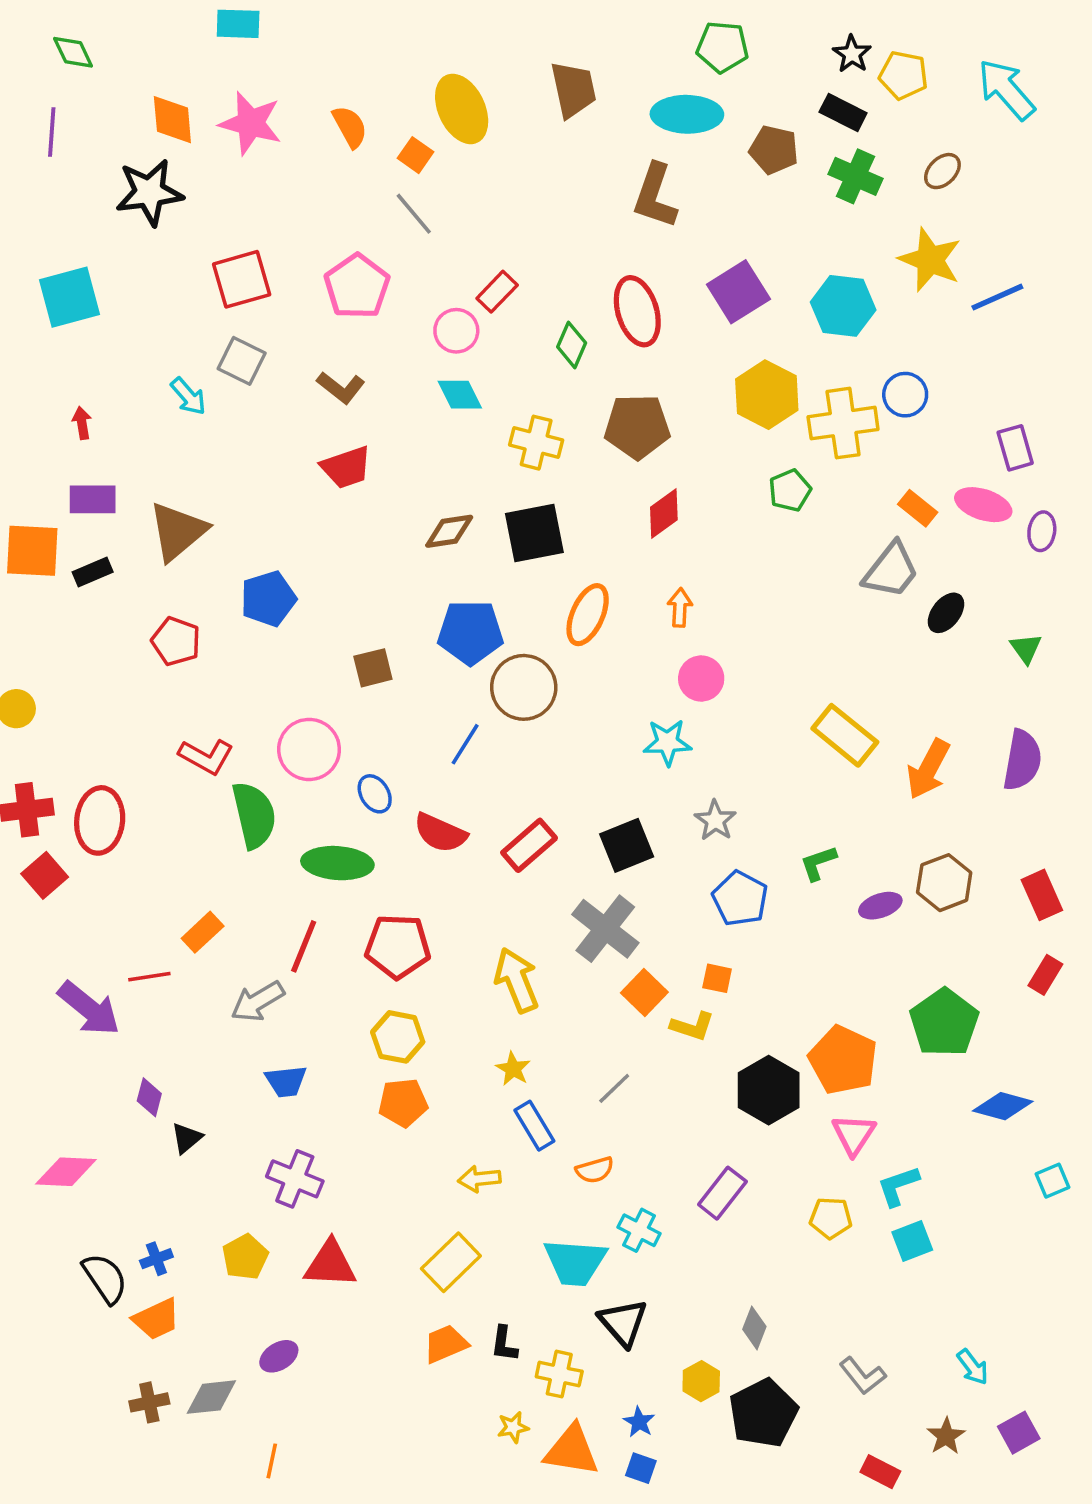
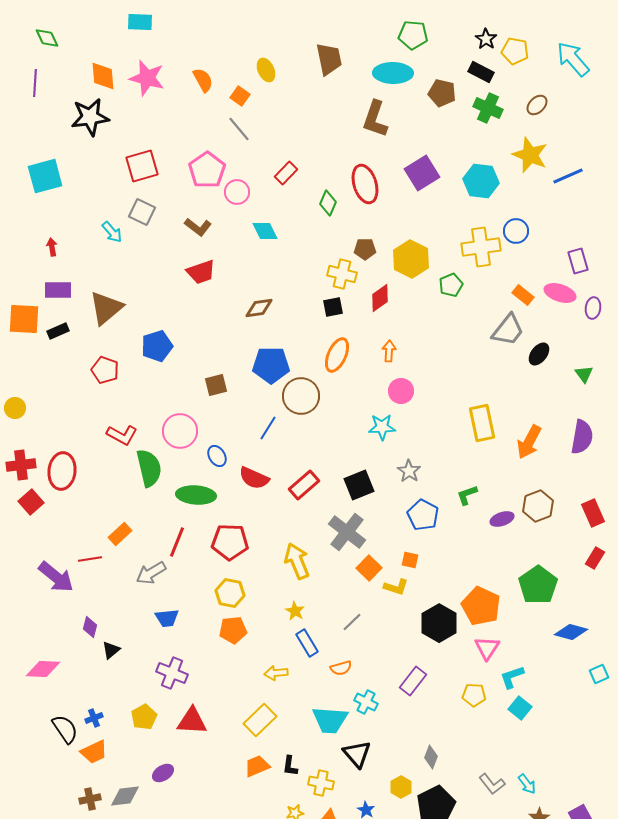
yellow ellipse: (462, 109) -> (266, 70), size x0.6
pink circle: (456, 331) -> (237, 192), moved
yellow hexagon: (767, 395) -> (411, 259), moved
brown pentagon: (637, 427) -> (365, 249), size x0.6
yellow cross: (536, 443) -> (342, 274), moved
black square: (534, 533) -> (333, 307), moved, size x0.6
yellow rectangle: (845, 735) -> (482, 423), turned 39
cyan square: (912, 1241) -> (520, 708), turned -30
cyan arrow: (973, 1367) -> (527, 784), moved

